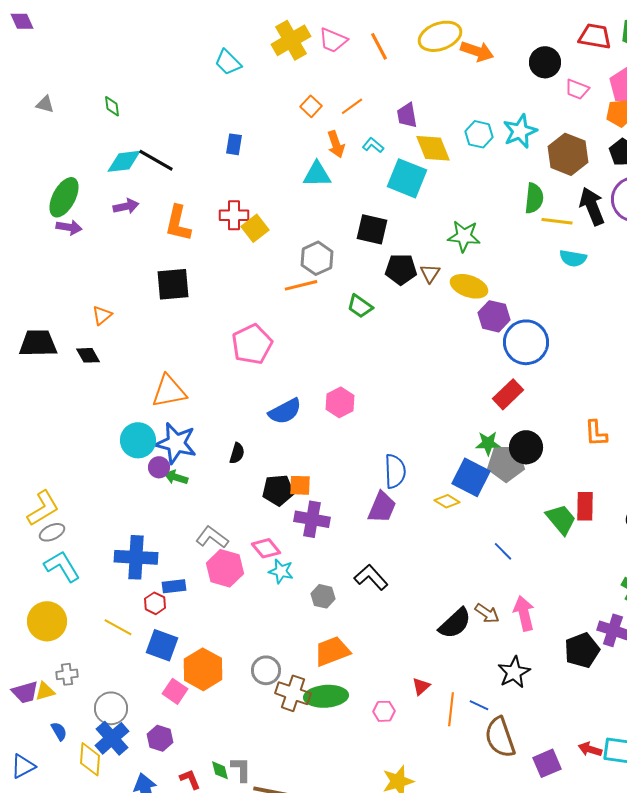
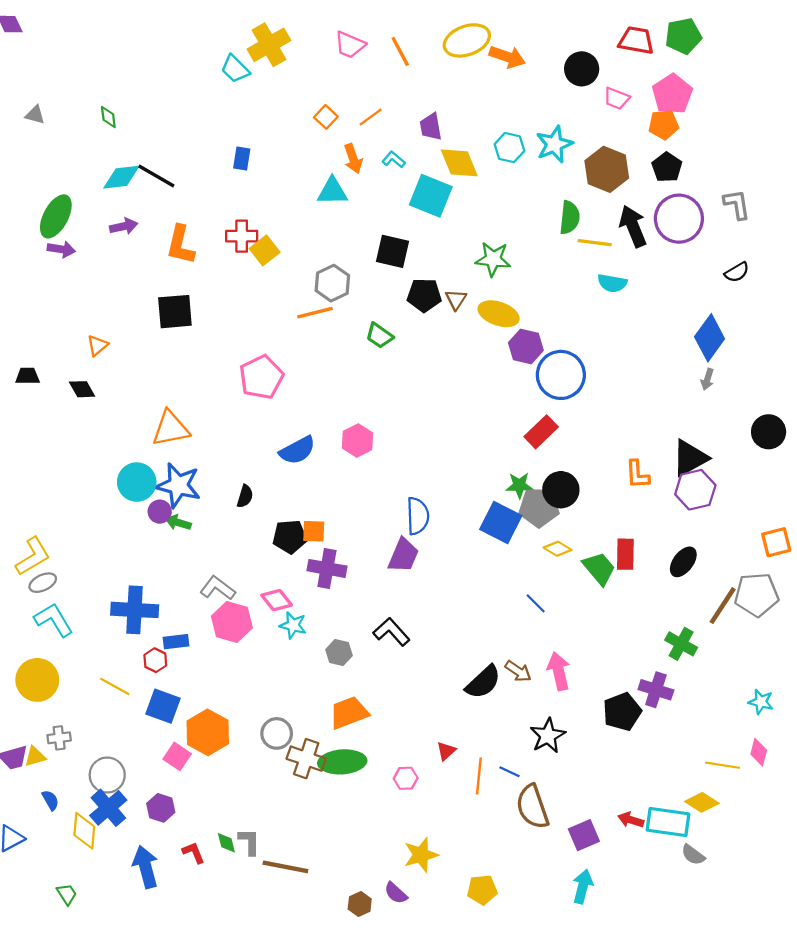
yellow cross: (291, 40) -> (269, 45), moved
black trapezoid: (38, 343) -> (27, 376), size x0.6
yellow diamond: (447, 501) -> (558, 549), moved

